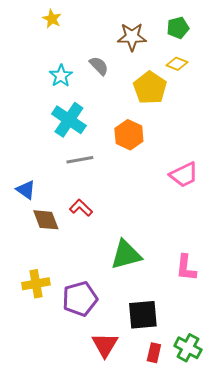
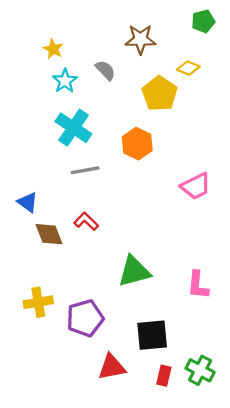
yellow star: (52, 19) -> (53, 49), moved
green pentagon: (178, 28) -> (203, 21), moved
red triangle: (105, 345) -> (112, 367), turned 48

